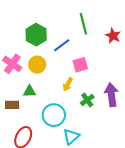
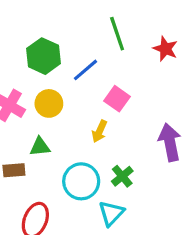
pink square: (80, 65) -> (117, 99), turned -35
green cross: (87, 100) -> (122, 176), moved

